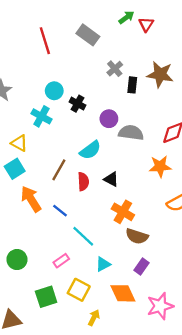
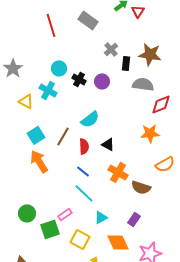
purple circle: (109, 119) -> (102, 81), moved
gray semicircle: (131, 133) -> (143, 84), moved
yellow triangle: (19, 143) -> (26, 101), moved
cyan square: (15, 169) -> (36, 135), moved
blue line: (60, 211) -> (83, 171), moved
brown semicircle: (137, 236) -> (141, 187), moved
green square: (46, 297) -> (50, 229), moved

